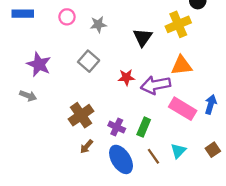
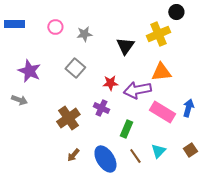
purple cross: (117, 127) -> (101, 108), moved
brown arrow: (86, 146) -> (73, 155), moved

